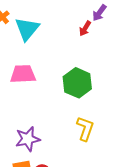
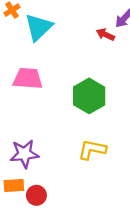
red arrow: (85, 28) -> (105, 34), turned 77
yellow L-shape: (85, 129) -> (92, 150), turned -105

